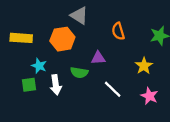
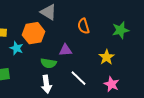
cyan star: (39, 66) -> (16, 48), moved
white arrow: (56, 85) -> (46, 84), moved

